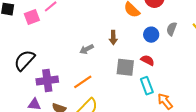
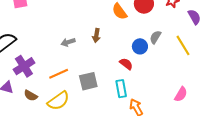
blue circle: (151, 35) -> (140, 46), moved
gray square: (125, 67) -> (88, 81), moved, turned -30
purple cross: (47, 81) -> (24, 66), turned -35

